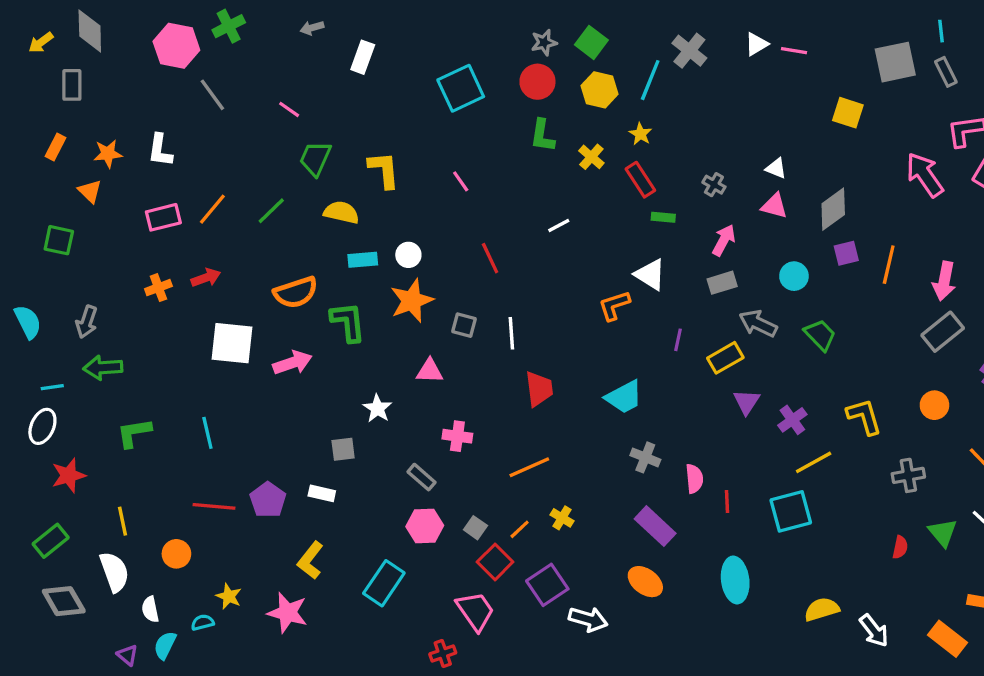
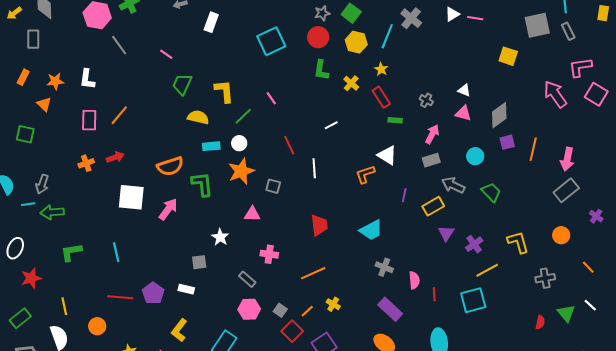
green line: (271, 211) -> (243, 116), moved
pink rectangle: (163, 217) -> (89, 120), turned -75
white line: (511, 333) -> (314, 168), moved
pink arrow: (292, 363) -> (168, 209), turned -35
cyan line: (52, 387) -> (28, 204), moved

